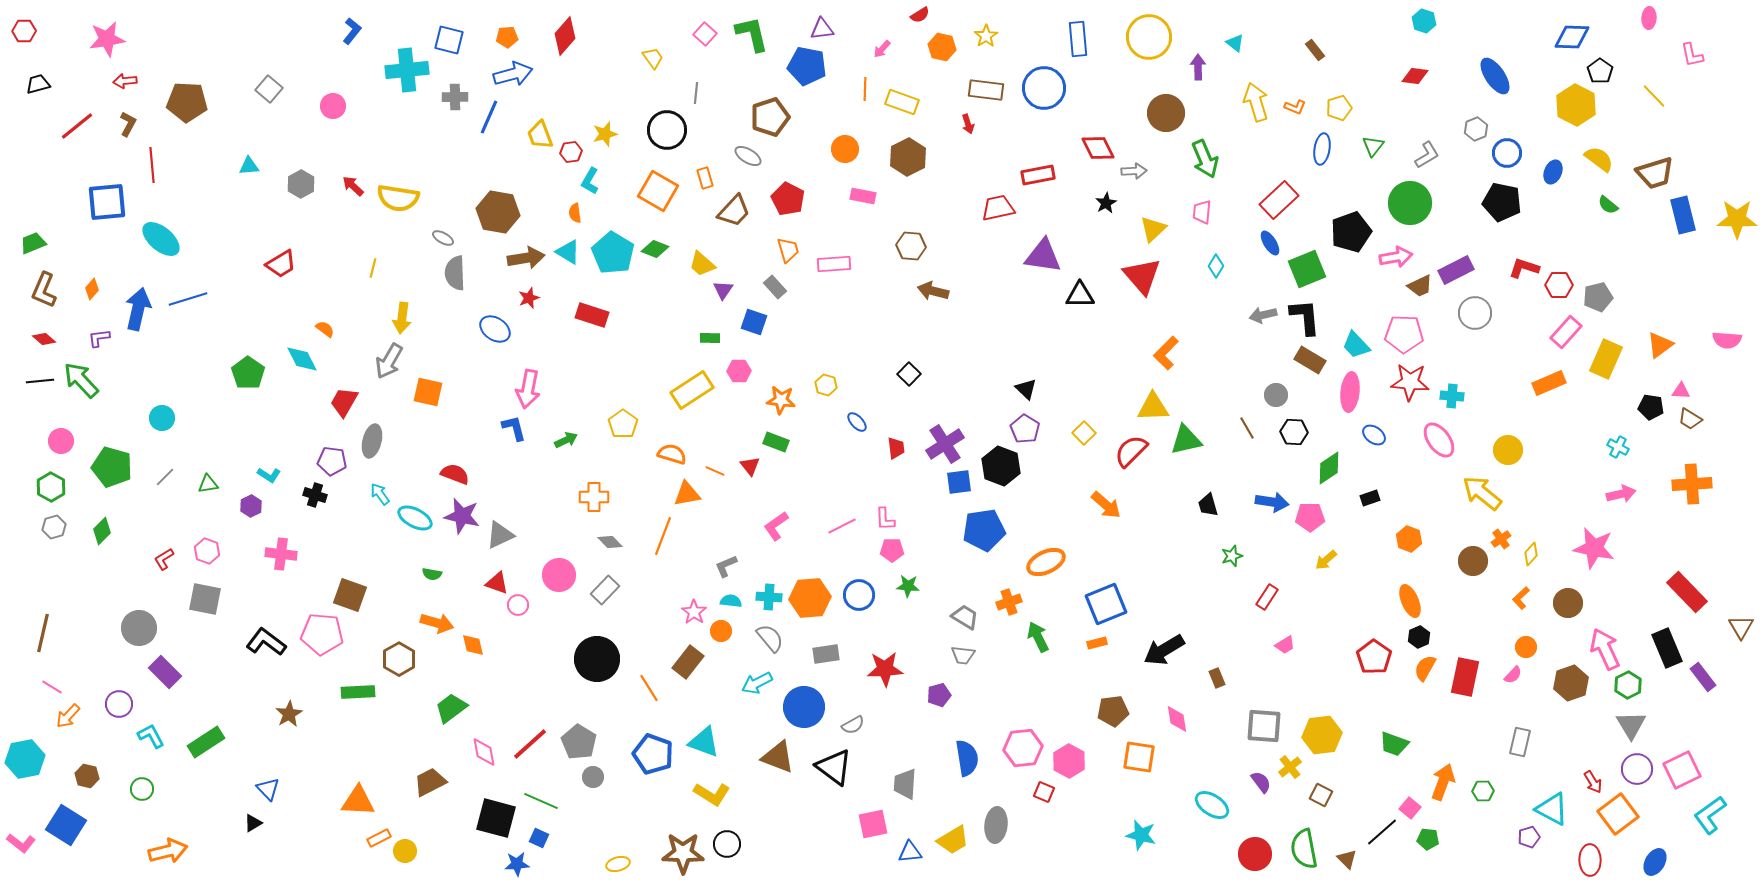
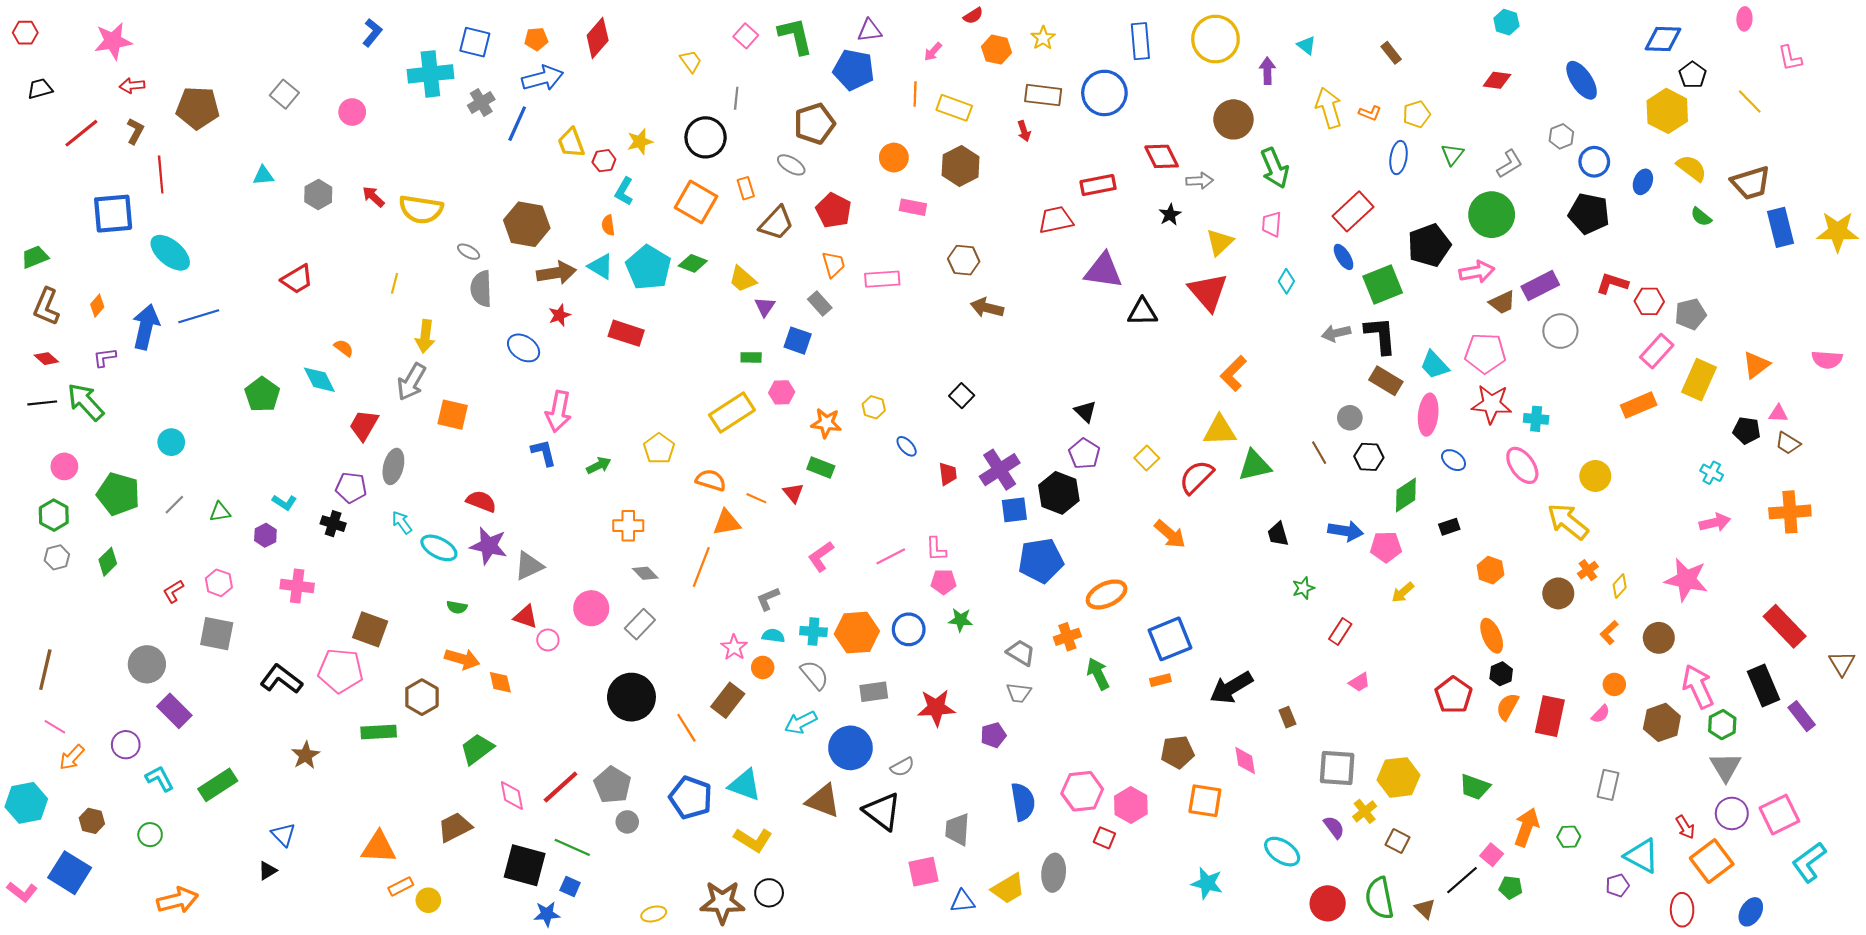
gray cross: (455, 97) -> (481, 102), turned -30

